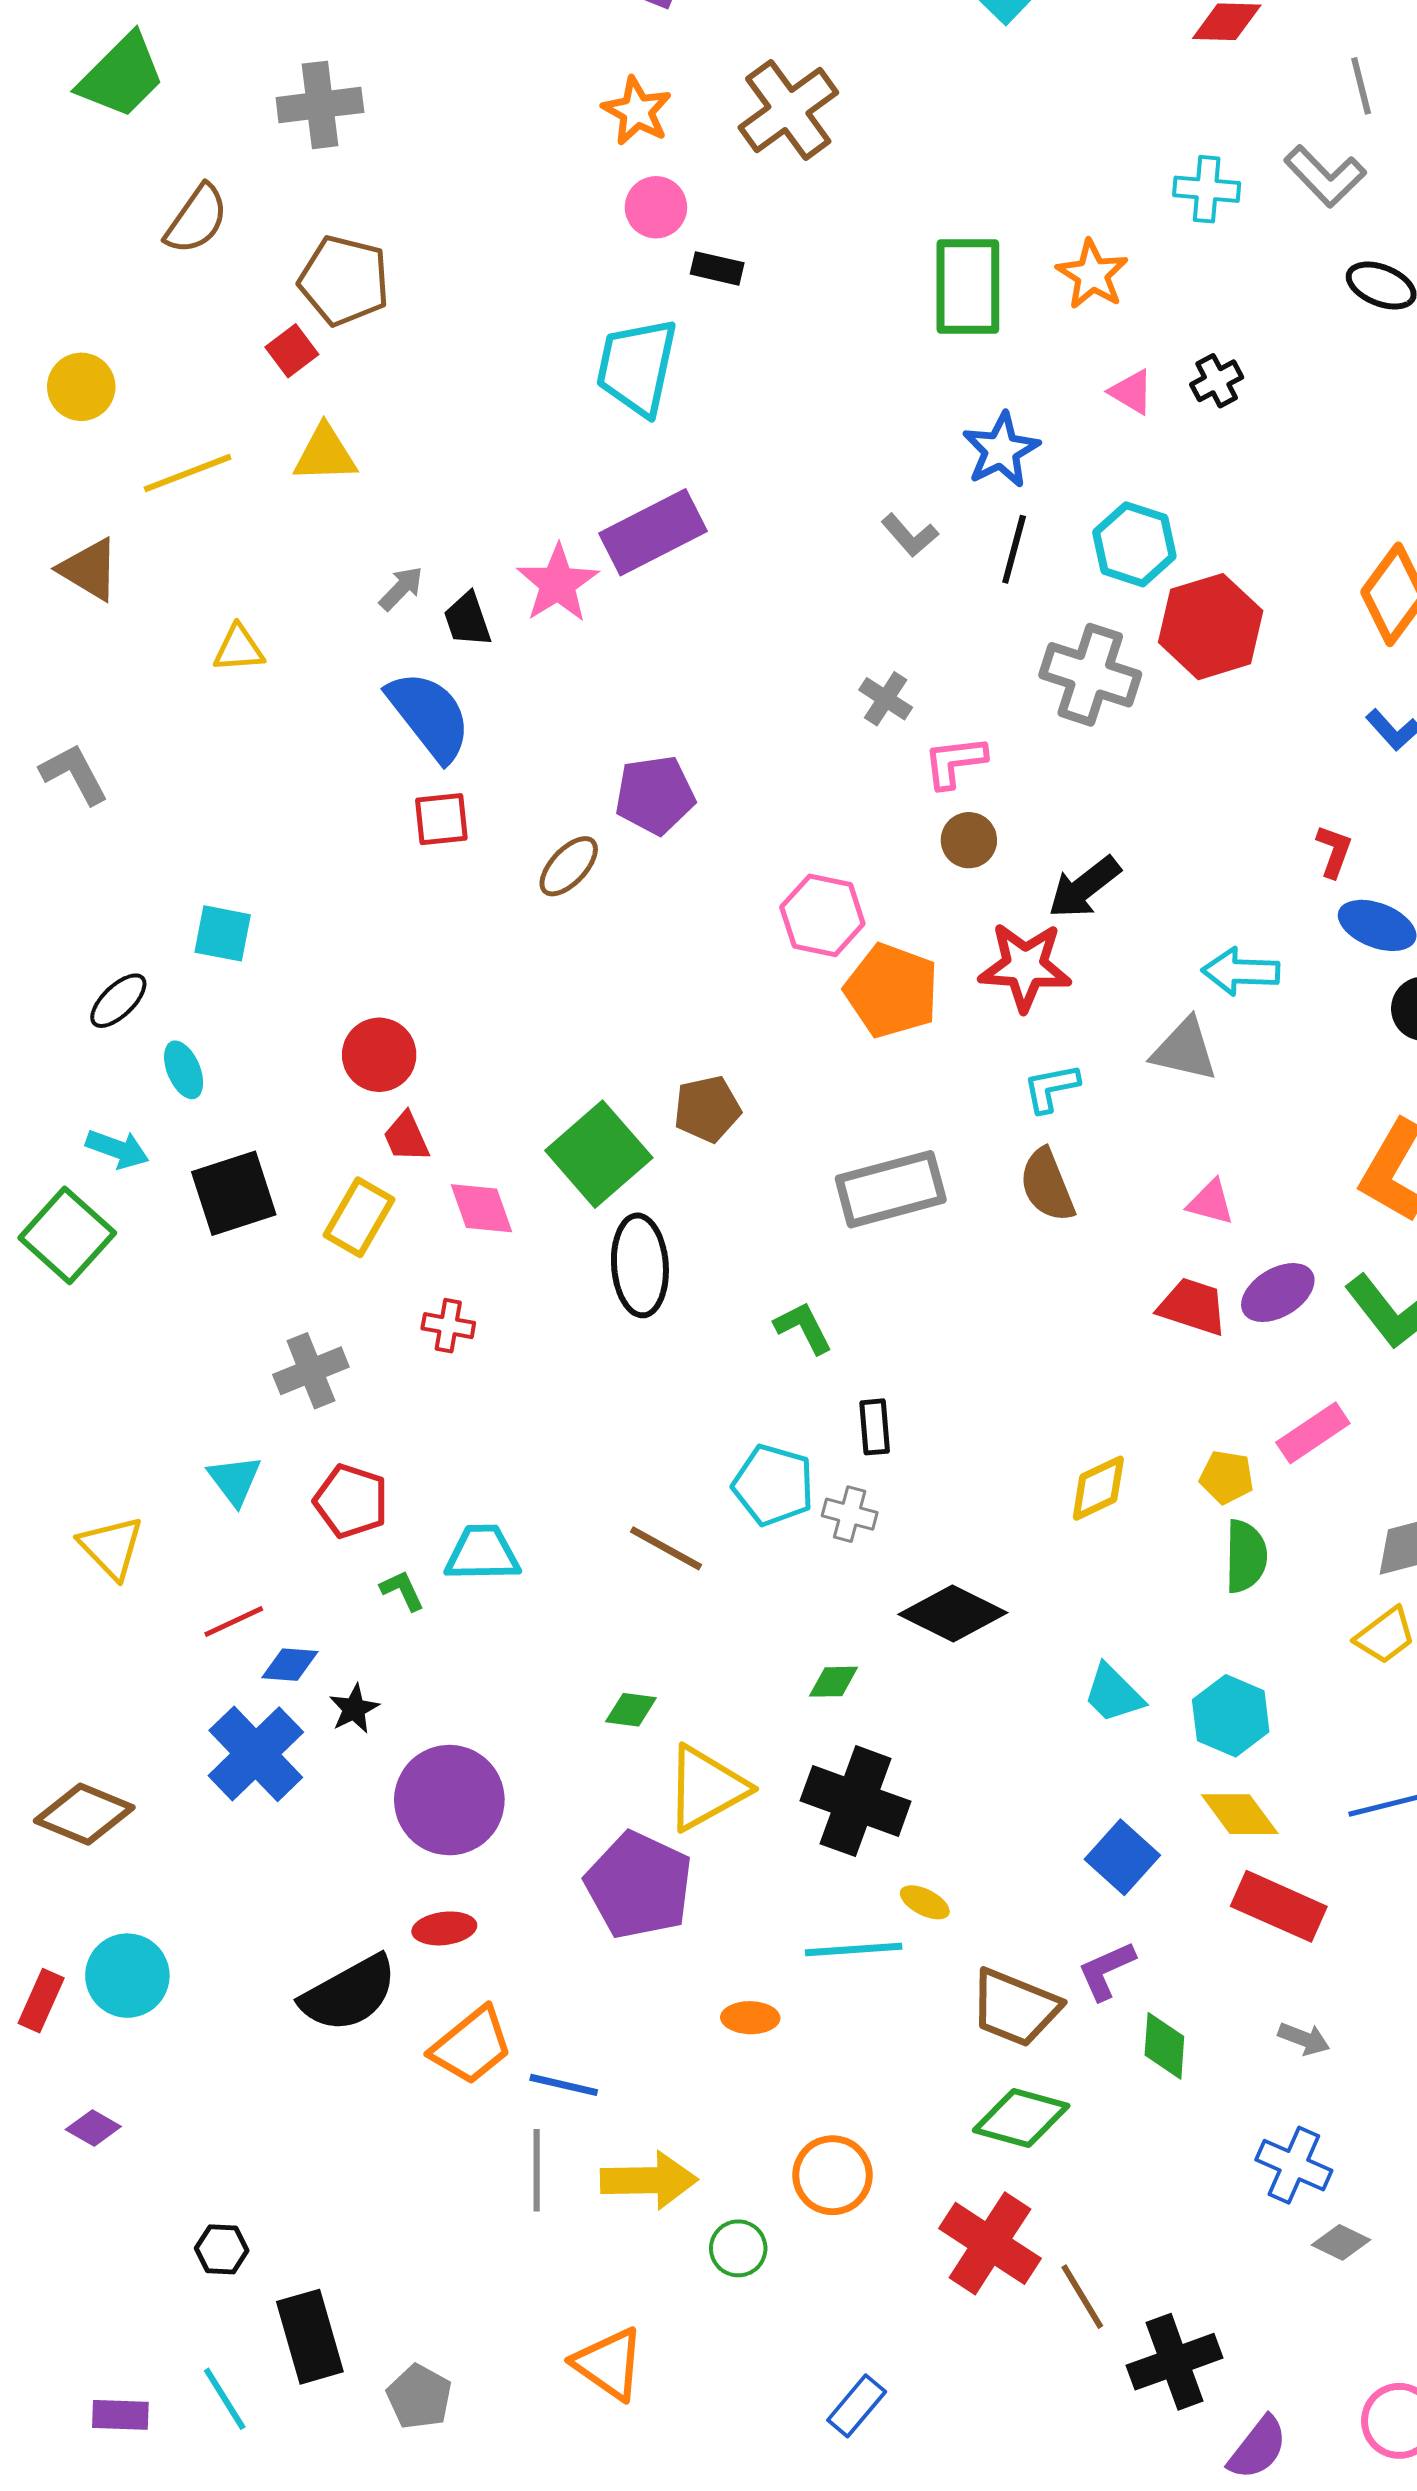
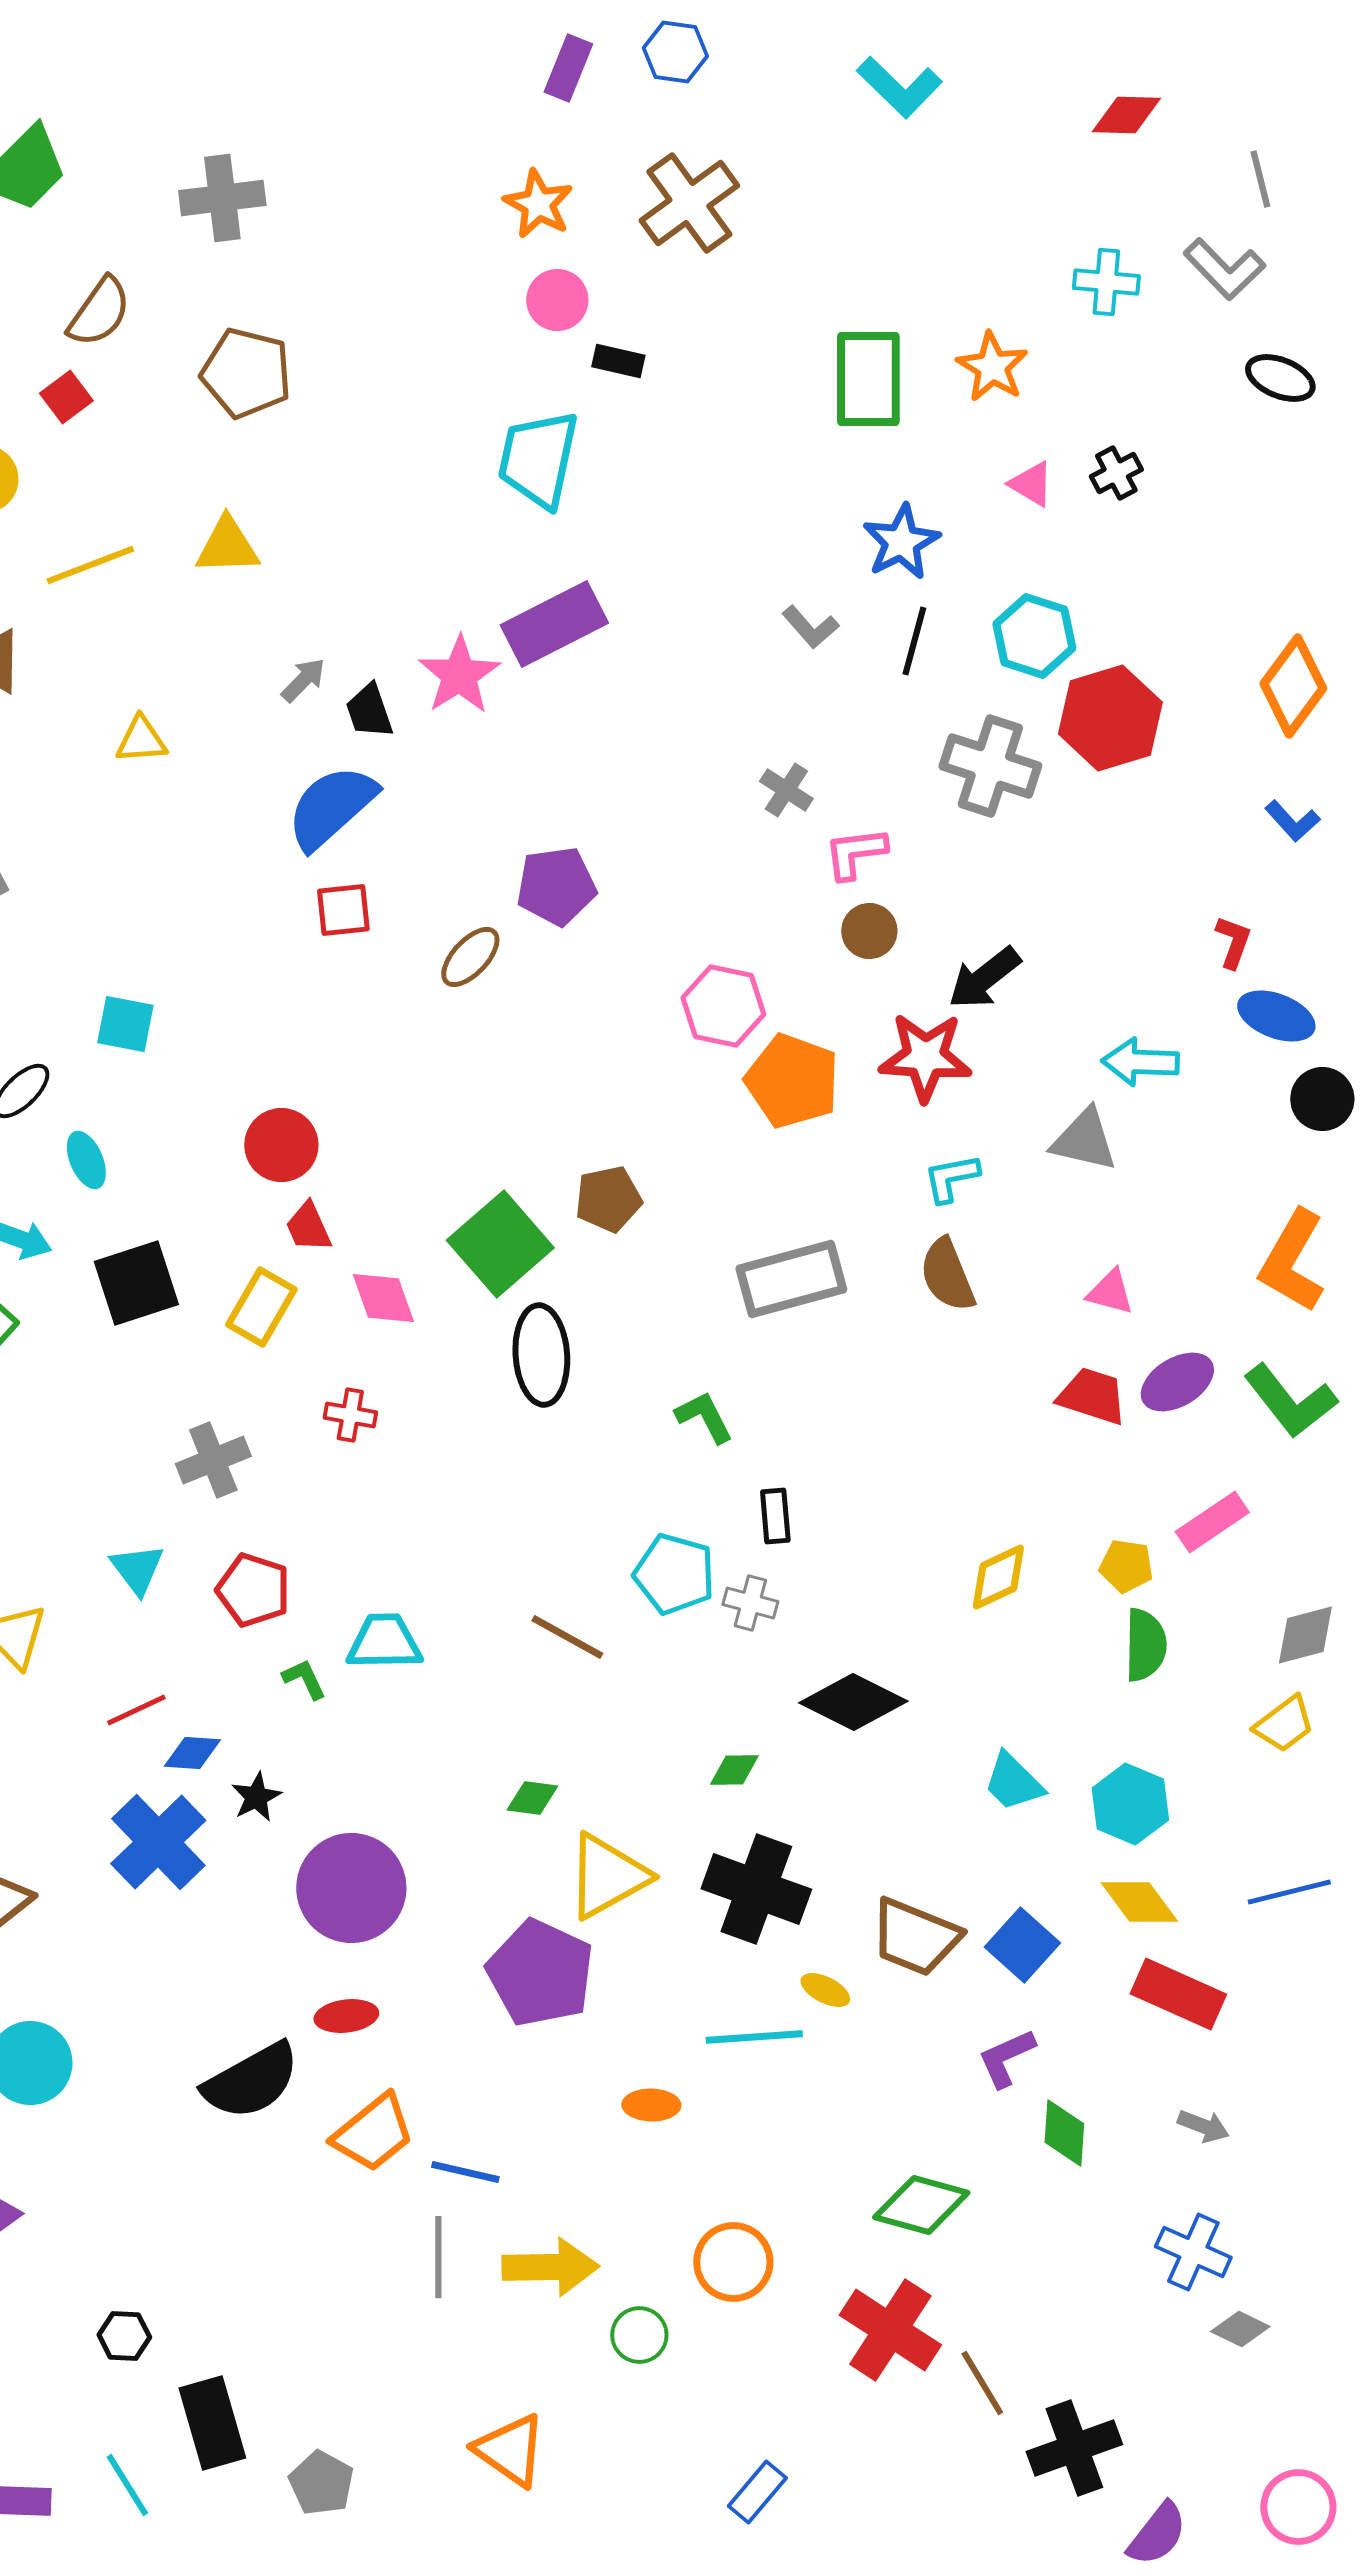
red square: (292, 351) -> (66, 397), moved
blue semicircle: (429, 716) -> (331, 807), turned -94
brown trapezoid: (1015, 2008) -> (915, 1937), moved

